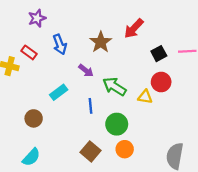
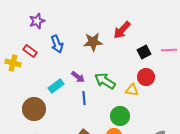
brown star: (101, 42) -> (93, 42), turned 30
purple arrow: (86, 71) -> (78, 77), moved
brown circle: (34, 118) -> (34, 109), size x1.5
green circle: (117, 124) -> (120, 116), moved

